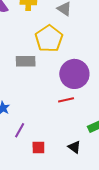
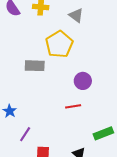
purple circle: (74, 74) -> (83, 81), size x0.6

